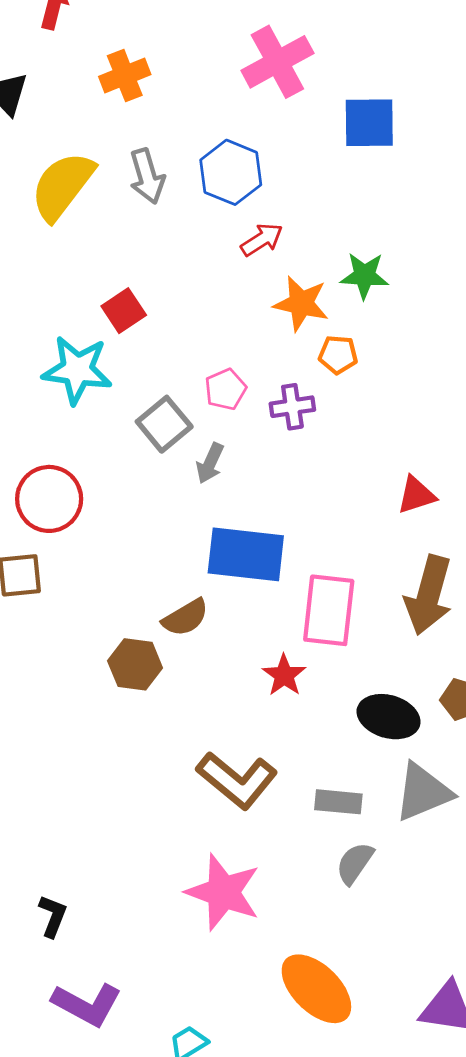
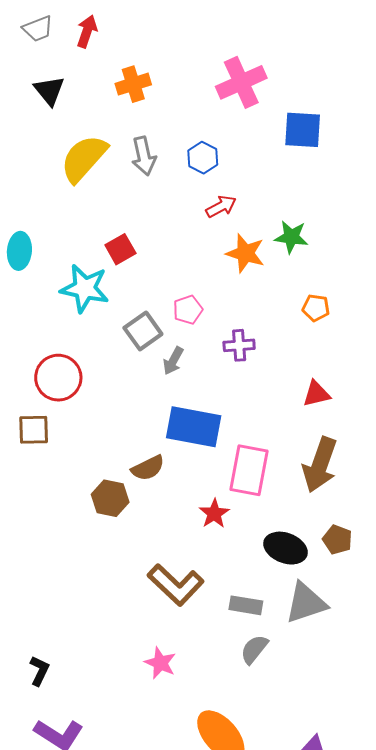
blue hexagon: (231, 172) -> (203, 158), size x0.7
orange pentagon: (338, 355) -> (316, 308), moved
purple cross: (292, 407) -> (239, 345), moved
pink star: (223, 892) -> (160, 663), size x0.6

